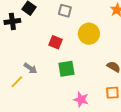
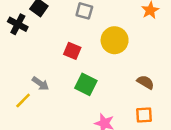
black cross: (12, 21) -> (18, 24), turned 35
green square: (66, 69) -> (86, 84), turned 36

